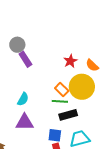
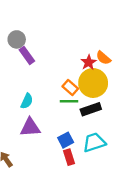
red star: (70, 61) -> (89, 62), moved
black rectangle: (68, 115) -> (91, 109), moved
blue square: (55, 135) -> (66, 140), turned -32

